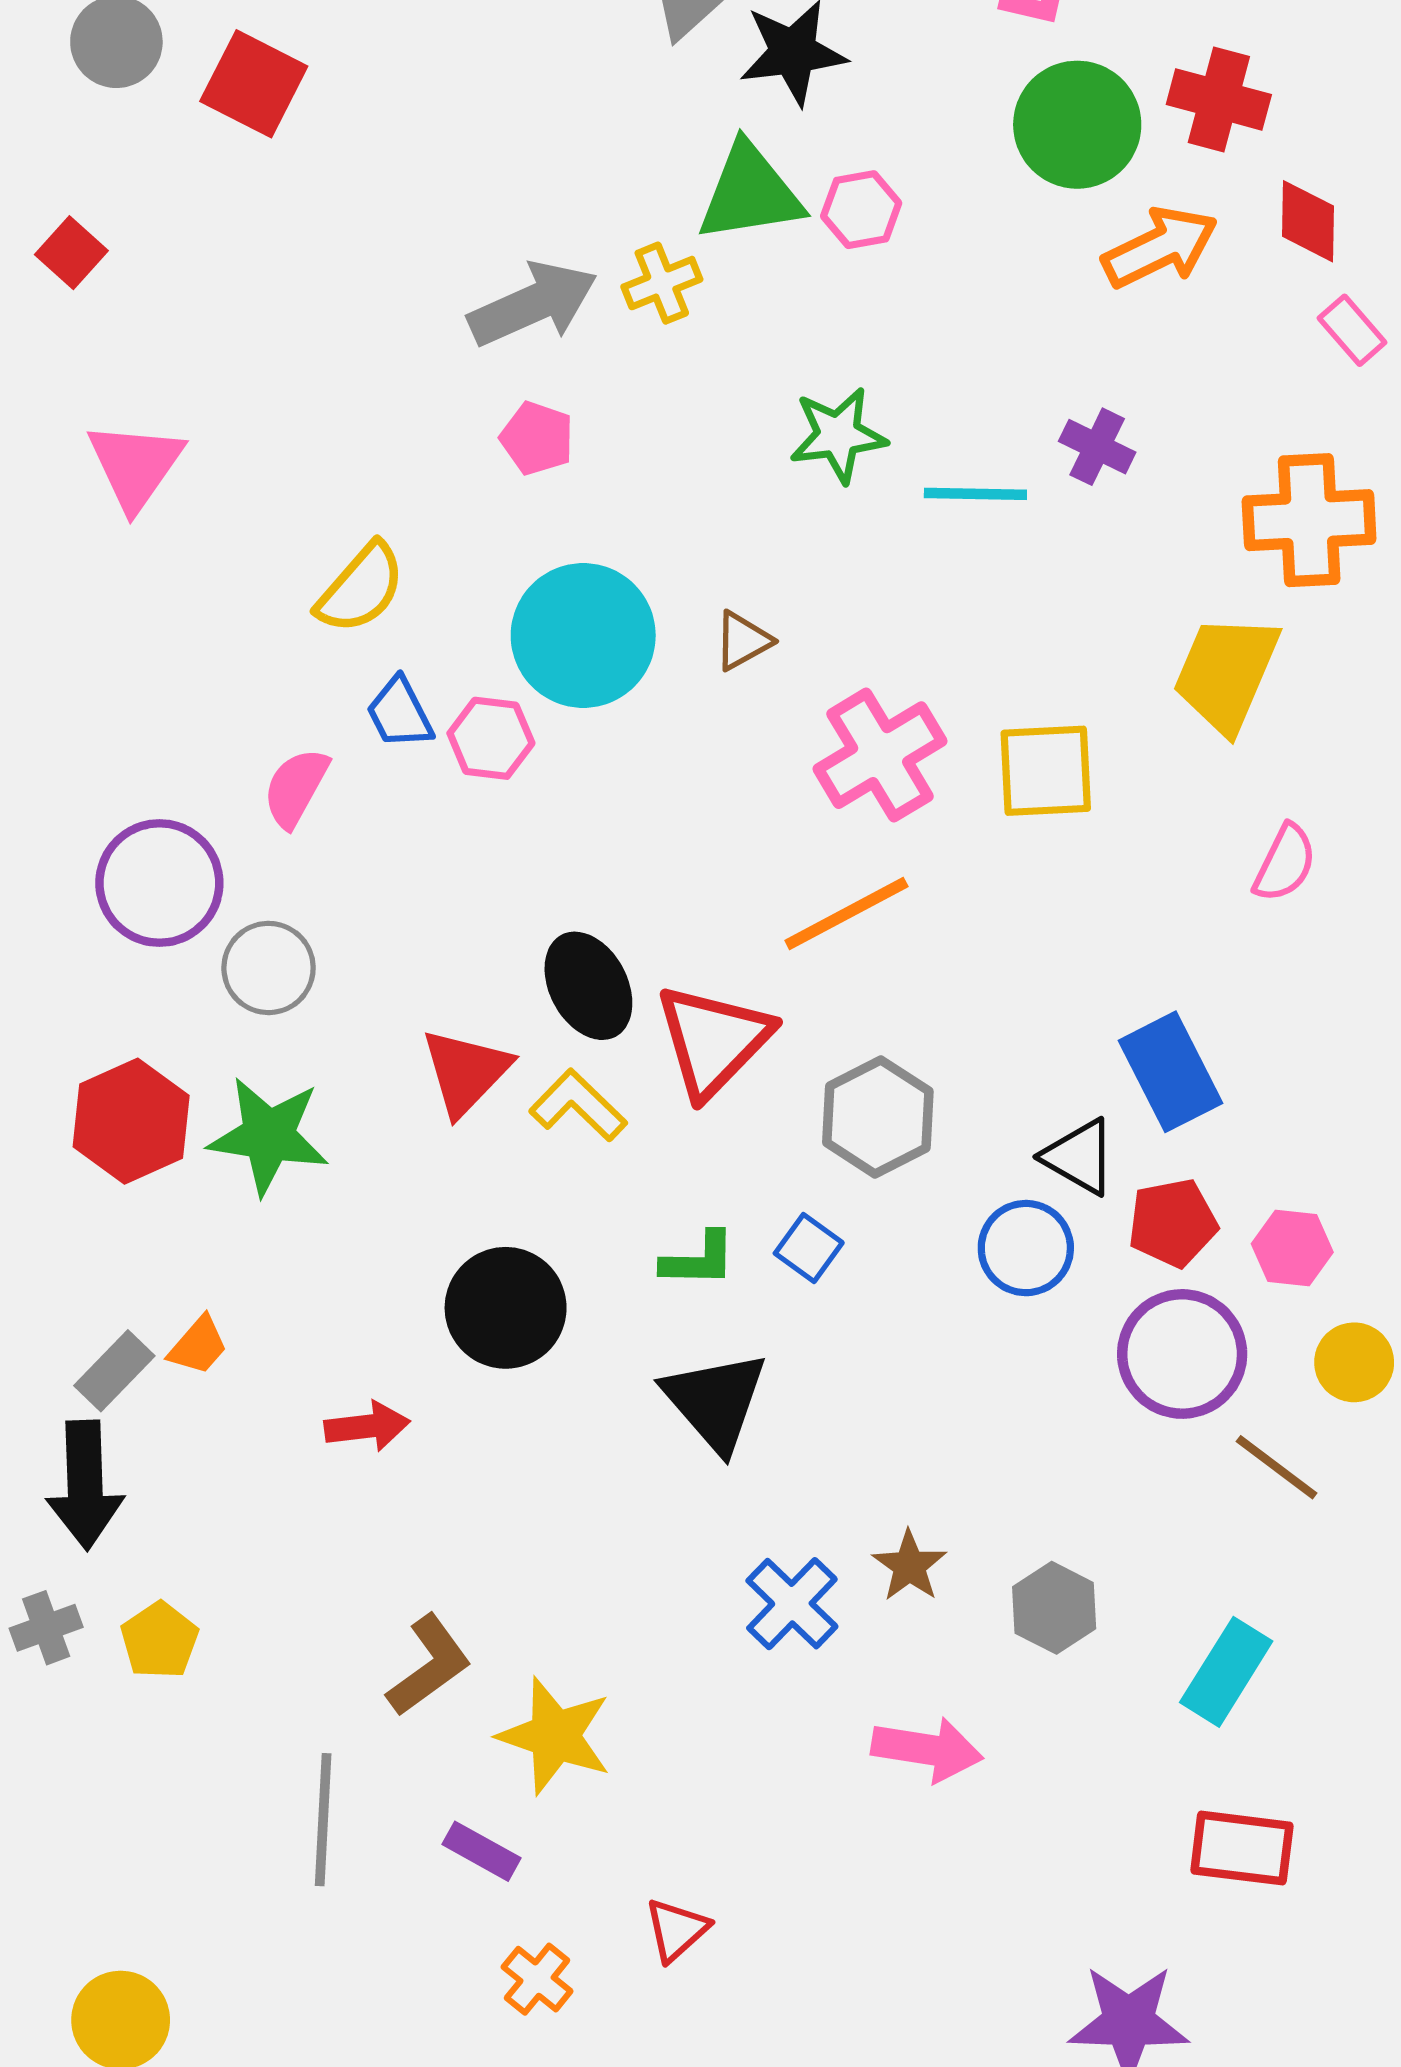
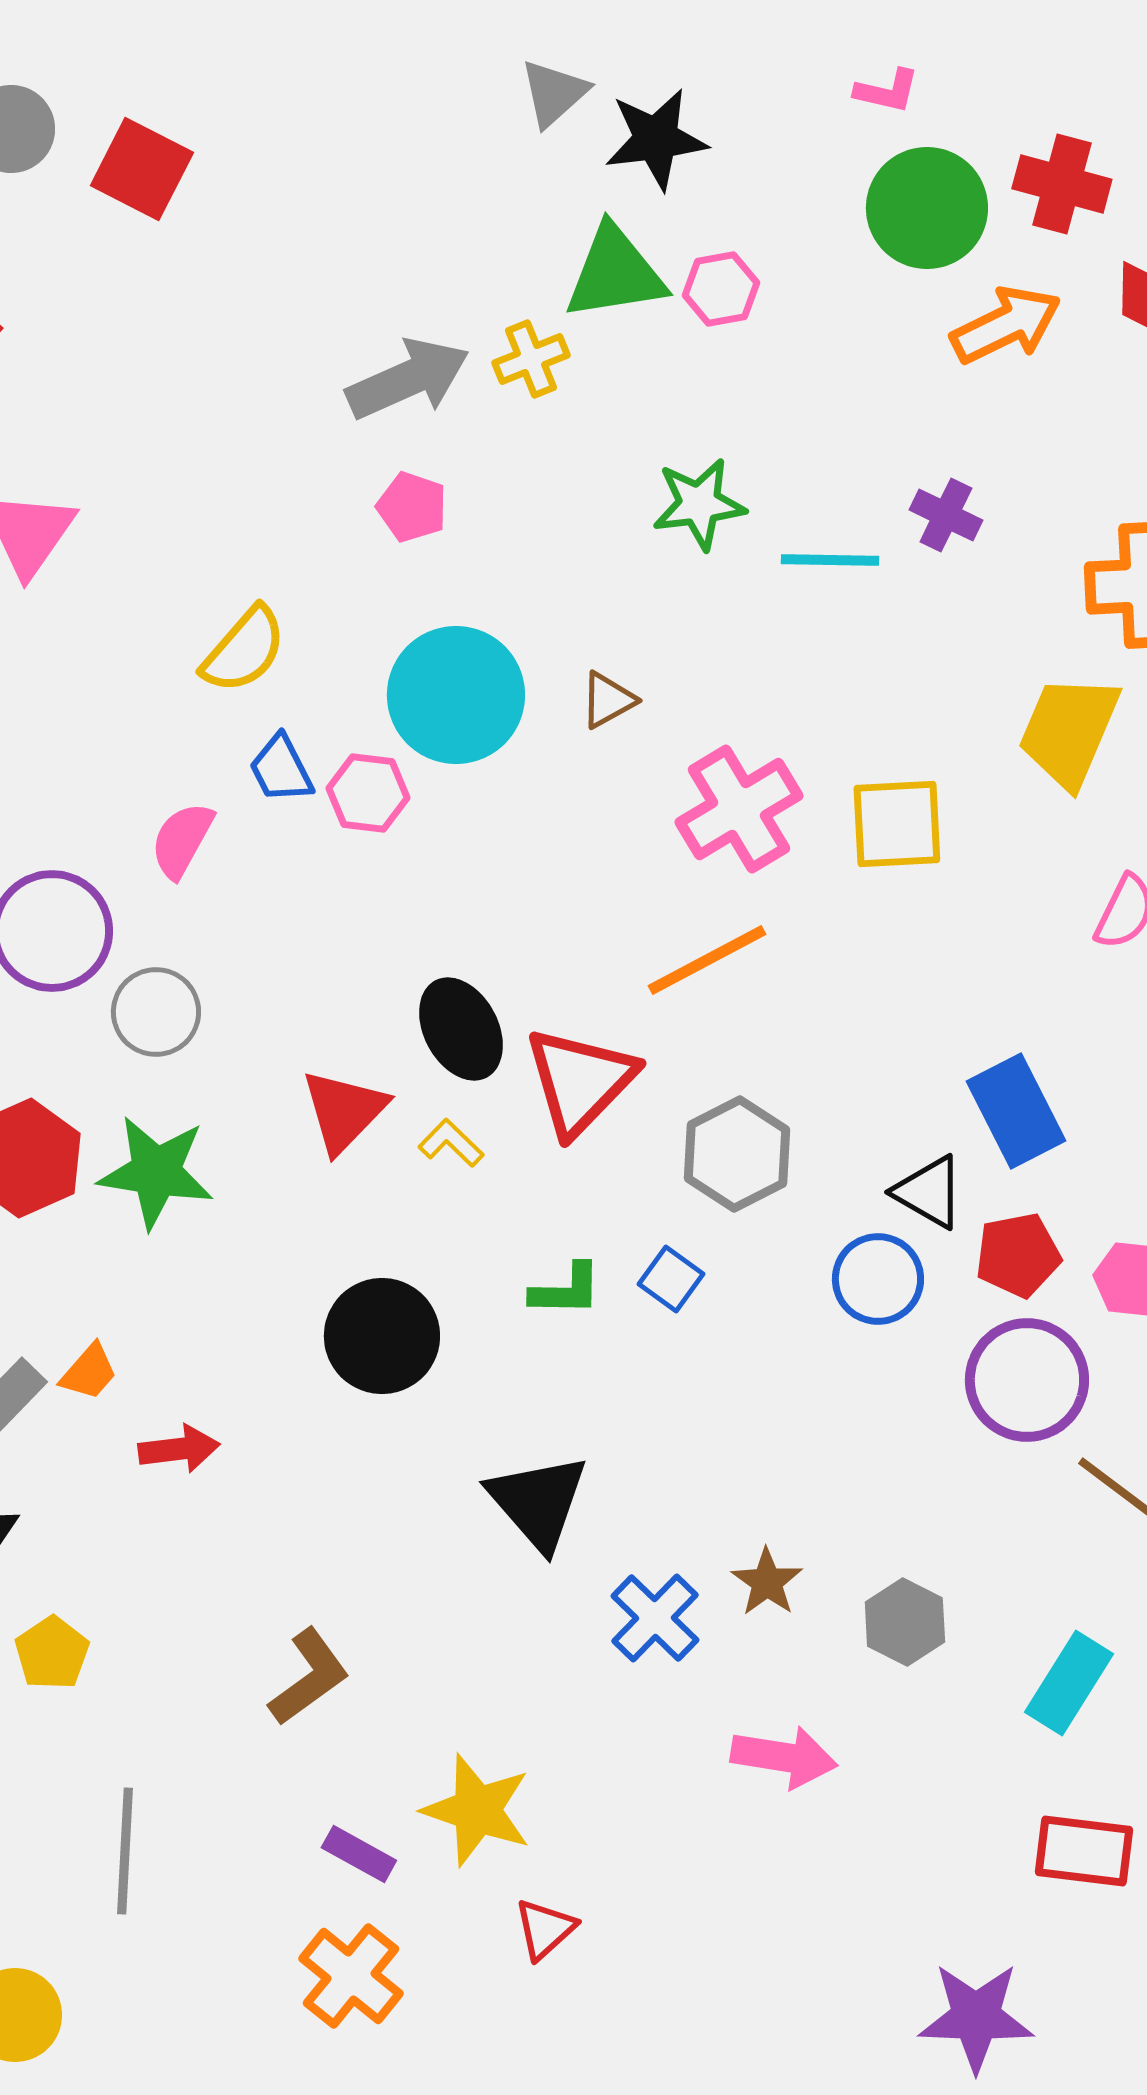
yellow L-shape: (578, 1105) -> (451, 1143), size x0.7
black triangle: (715, 1401) -> (538, 1502), moved
red arrow: (367, 1426) -> (179, 1449), moved
yellow star: (555, 1736) -> (477, 1810), moved
gray line: (323, 1820) -> (125, 1851), moved
orange cross: (537, 1979) -> (351, 1976), moved, size x1.5

